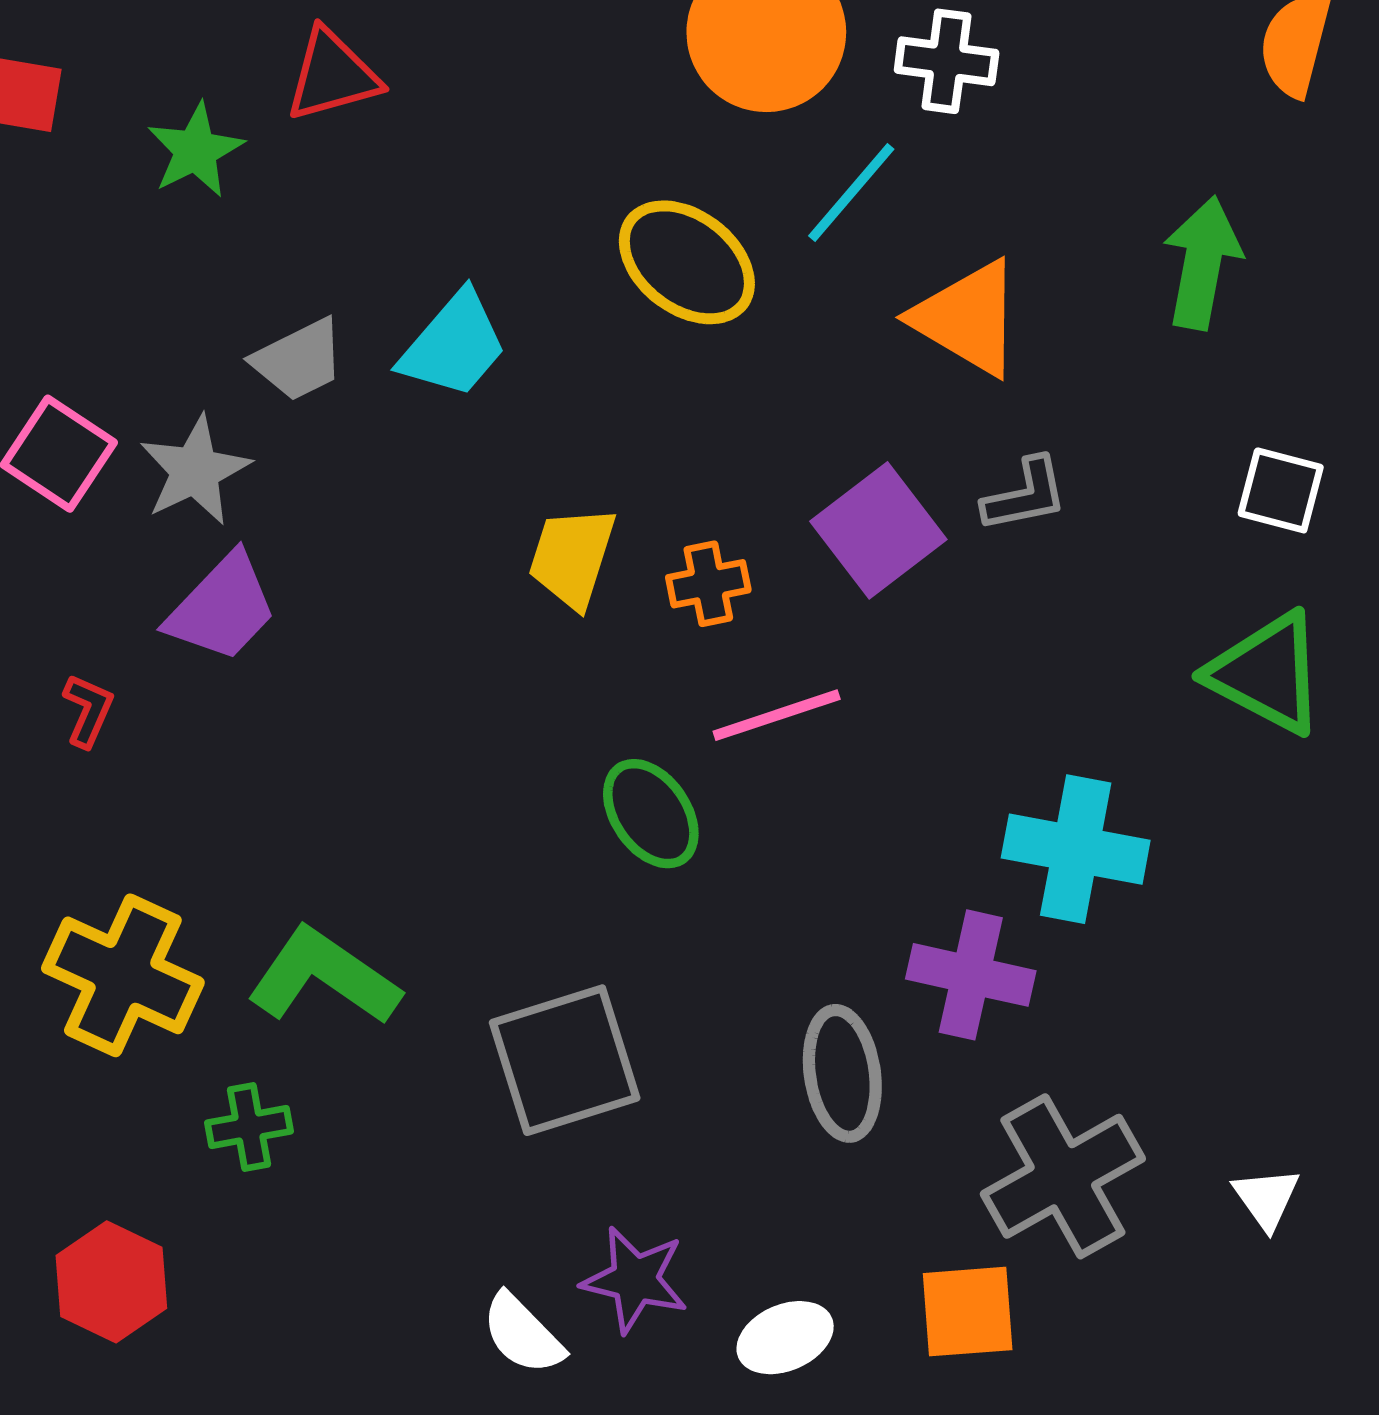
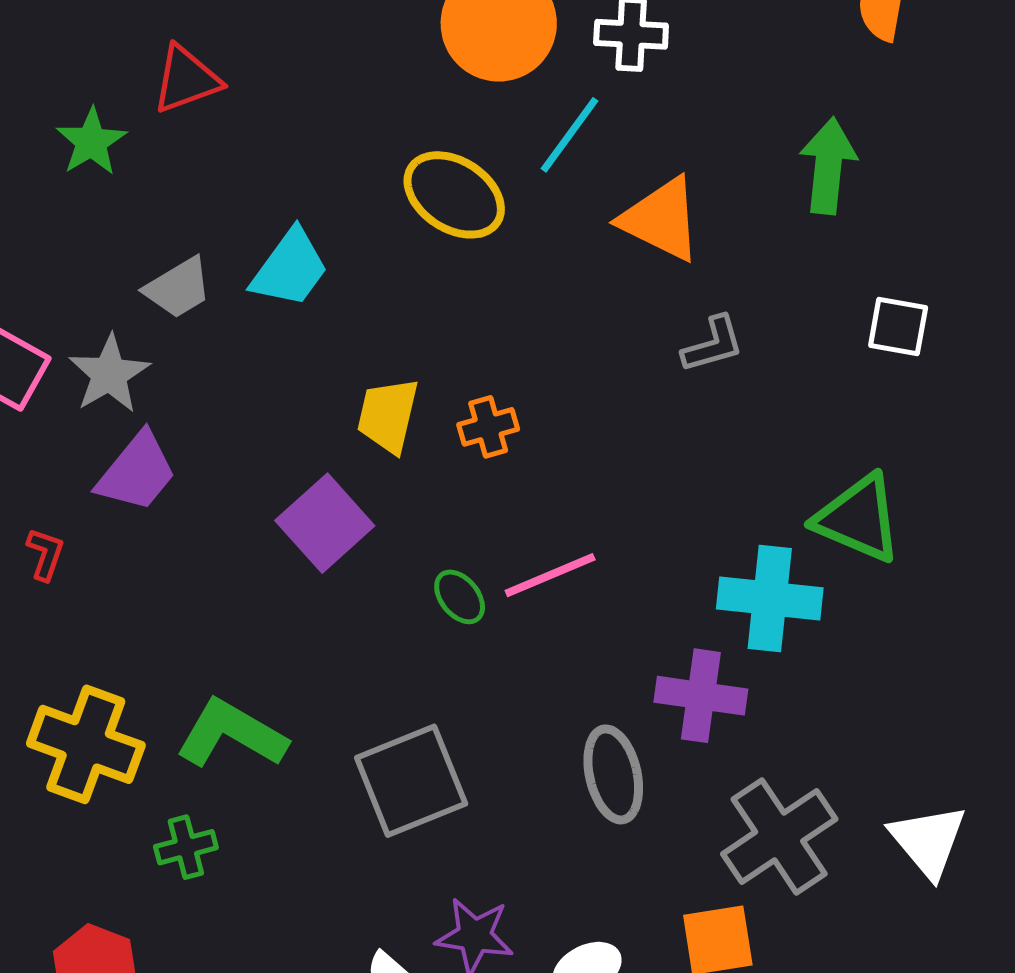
purple square: (878, 530) -> (325, 523), moved
green triangle: (1267, 673) -> (858, 519), moved
pink line: (777, 715) -> (550, 575), moved
green ellipse: (651, 814) -> (460, 597), size x0.7
white triangle: (1266, 1198) -> (928, 841), size x1.6

